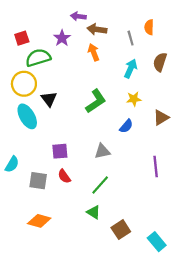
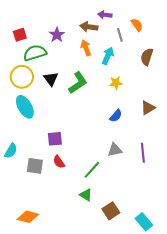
purple arrow: (78, 16) -> (105, 15), moved
orange semicircle: (149, 27) -> (137, 25), turned 144
cyan arrow: (131, 69) -> (108, 56), moved
black triangle: (49, 99) -> (51, 79), moved
yellow star: (134, 99) -> (116, 83), moved
green L-shape: (96, 101) -> (78, 83), moved
gray triangle: (102, 151) -> (115, 150), moved
orange diamond: (39, 221) -> (28, 217), moved

